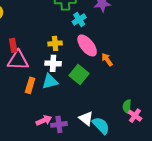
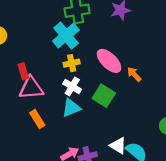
cyan cross: (79, 19) -> (66, 36), moved, size x1.6
white cross: (53, 63) -> (72, 87), turned 35
orange rectangle: (30, 85) -> (37, 119), moved, turned -42

